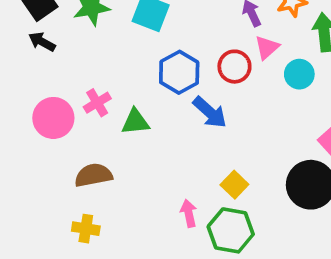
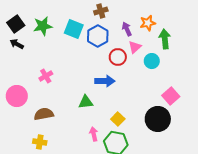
blue hexagon: (179, 72) -> (98, 36), moved
blue arrow: (210, 112) -> (105, 81), turned -42
pink circle: (53, 118) -> (17, 96), moved
green triangle: (135, 122) -> (86, 102), moved

